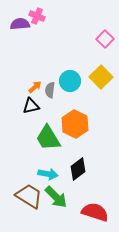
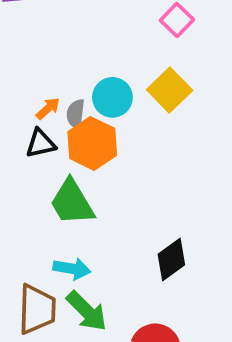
orange hexagon: (75, 124) -> (92, 143), moved
black diamond: (78, 169) -> (171, 260), moved
brown trapezoid: (29, 196) -> (37, 309), turned 60

